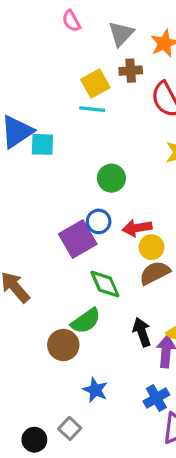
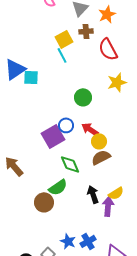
cyan line: (92, 109) -> (62, 55), turned 56
green circle: (111, 178) -> (83, 97), moved
red arrow: (137, 228) -> (90, 129), turned 42
blue star: (95, 390) -> (68, 241), moved
blue cross: (156, 398) -> (88, 241), moved

